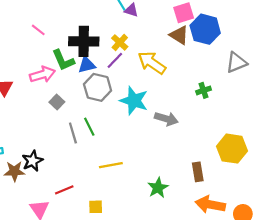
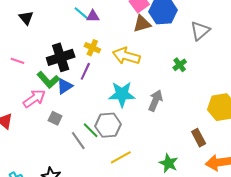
brown triangle: (179, 35) -> (142, 24), turned -30
purple line: (115, 60) -> (85, 71), moved
blue triangle: (87, 65) -> (65, 86), moved
gray hexagon: (98, 87) -> (108, 125), moved
gray arrow: (166, 119) -> (155, 101), turned -65

